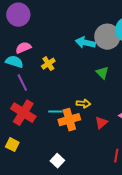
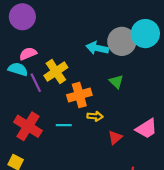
yellow cross: (48, 64) -> (56, 72), size x1.5
purple line: (22, 83) -> (36, 83), moved
orange cross: (69, 120) -> (79, 95), moved

